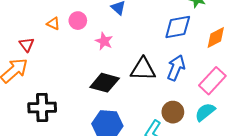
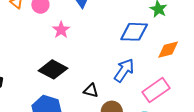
black triangle: (143, 69) -> (91, 91), moved, size x0.6

